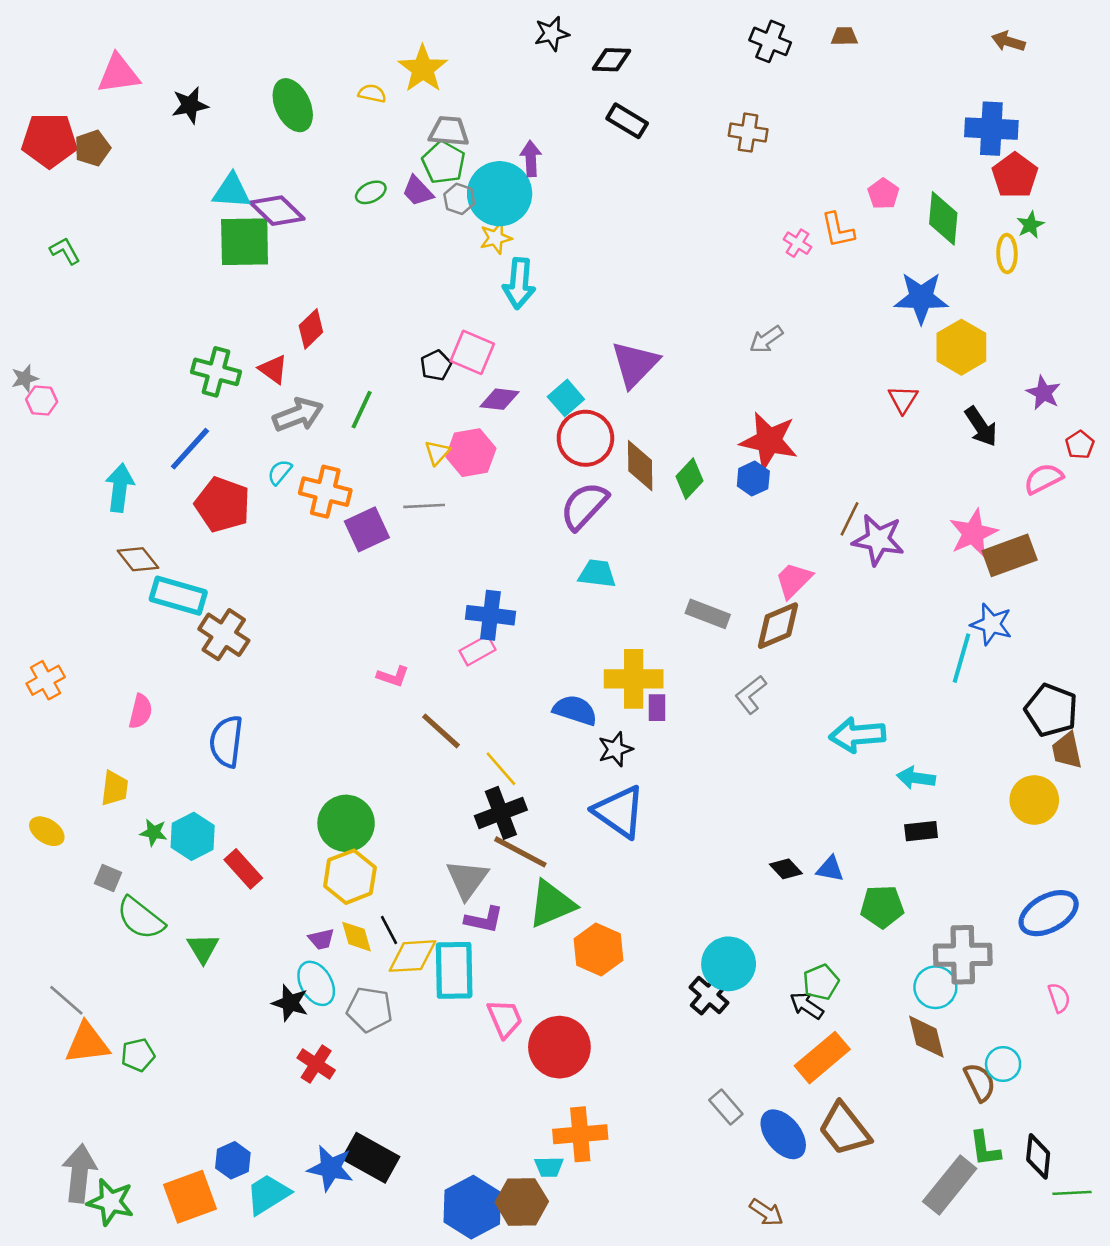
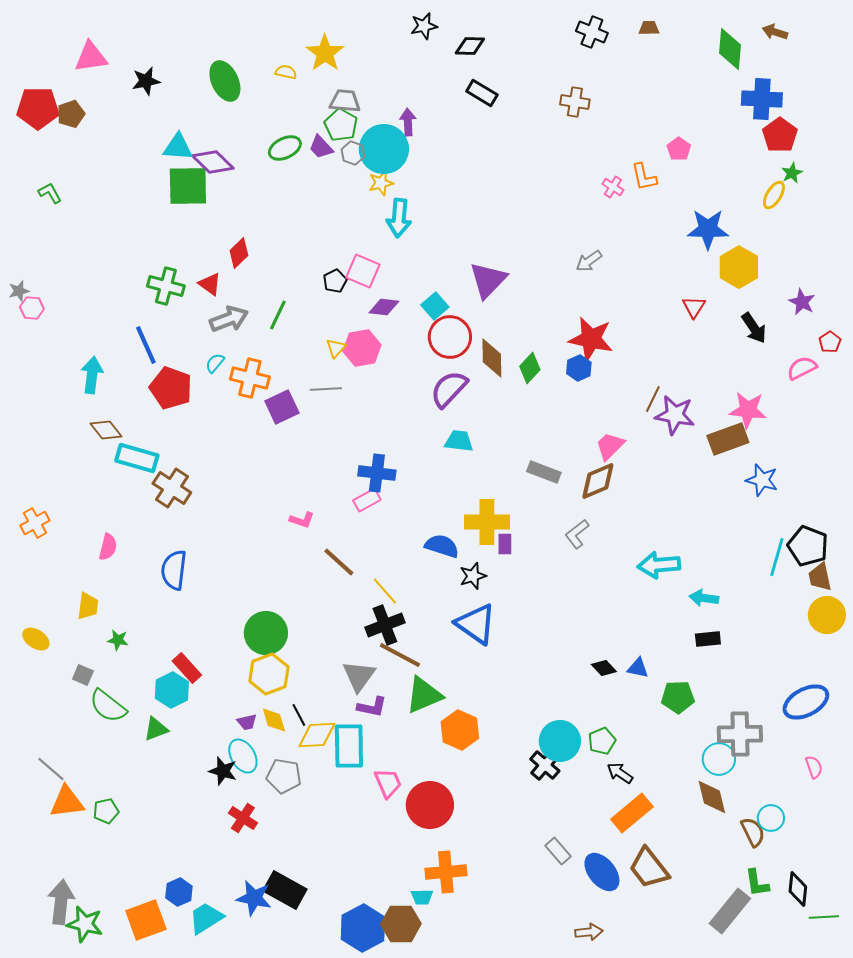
green ellipse: (371, 192) -> (285, 148), size x1.4
green diamond: (943, 218) -> (730, 49), moved
yellow ellipse: (1007, 254) -> (774, 195), turned 32
blue line: (190, 449) -> (146, 345), turned -66
pink star: (973, 533) -> (748, 410), turned 30
brown rectangle: (1010, 555) -> (728, 439), moved
cyan line: (961, 658) -> (777, 557), moved
yellow circle: (1034, 800) -> (827, 615), moved
cyan hexagon: (193, 836) -> (172, 690), moved
green triangle: (203, 948) -> (156, 729), turned 40
green pentagon: (821, 982) -> (602, 741), moved
brown arrow: (766, 1212) -> (589, 932), turned -40

